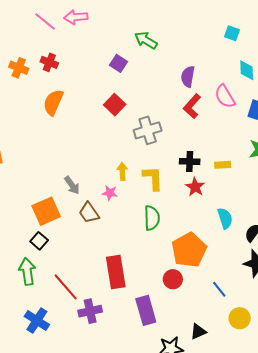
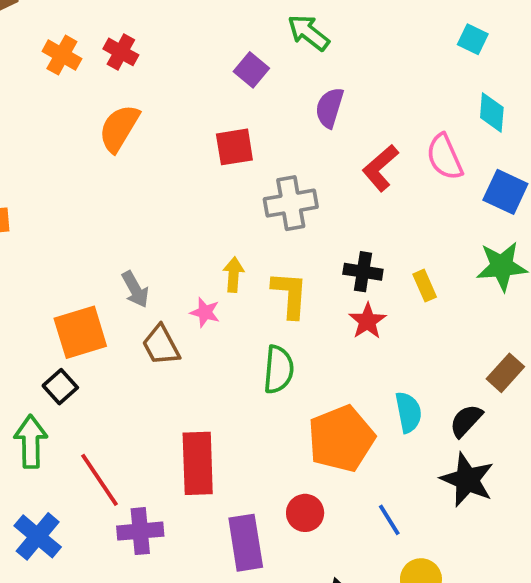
purple semicircle: (188, 77) -> (330, 108), moved
red square: (115, 105) -> (234, 147), turned 30
yellow rectangle: (223, 165) -> (425, 286), turned 63
cyan semicircle: (225, 218) -> (408, 412), moved
red circle: (173, 279) -> (305, 513), moved

